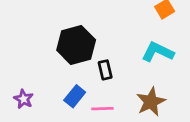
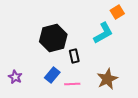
cyan L-shape: (158, 52) -> (103, 33), moved, turned 125

